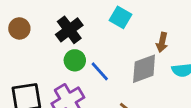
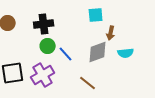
cyan square: (120, 17) -> (96, 15), moved, turned -35
black cross: (69, 30) -> (44, 24), turned 30

